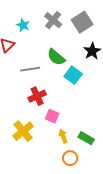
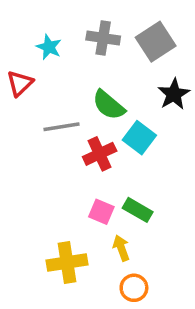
gray cross: (53, 20) -> (103, 38), turned -30
red cross: (37, 96) -> (100, 154), moved
yellow cross: (23, 131) -> (67, 262), moved, turned 30
green rectangle: (86, 138) -> (138, 210), moved

